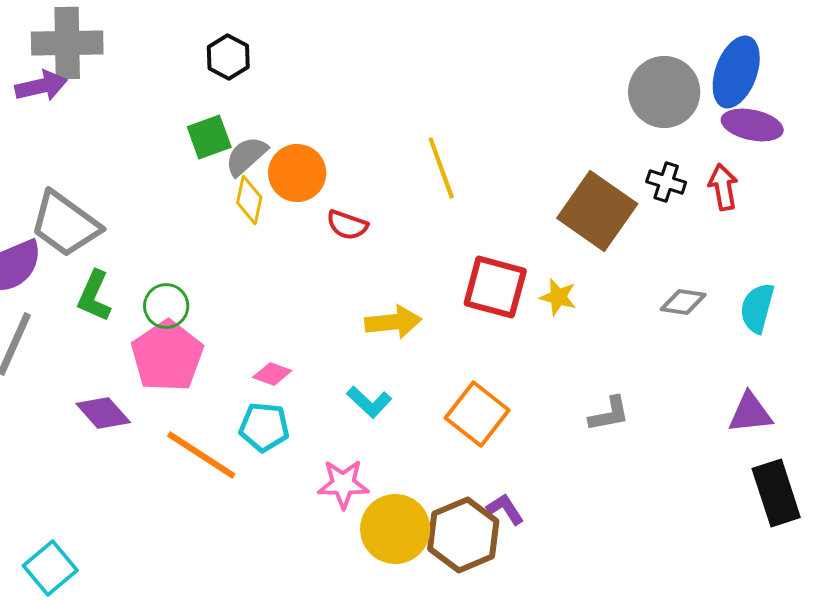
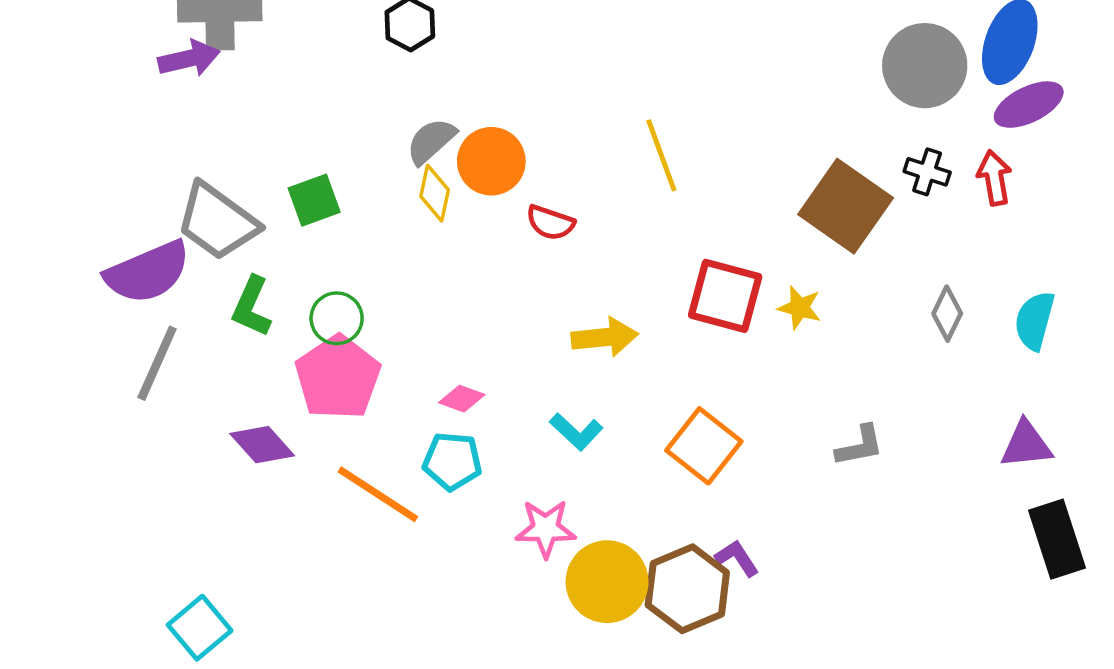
purple ellipse: (752, 125) -> (1029, 105), turned -38
green square: (209, 137) -> (314, 200), moved
gray diamond: (683, 302) -> (947, 314), turned -72

